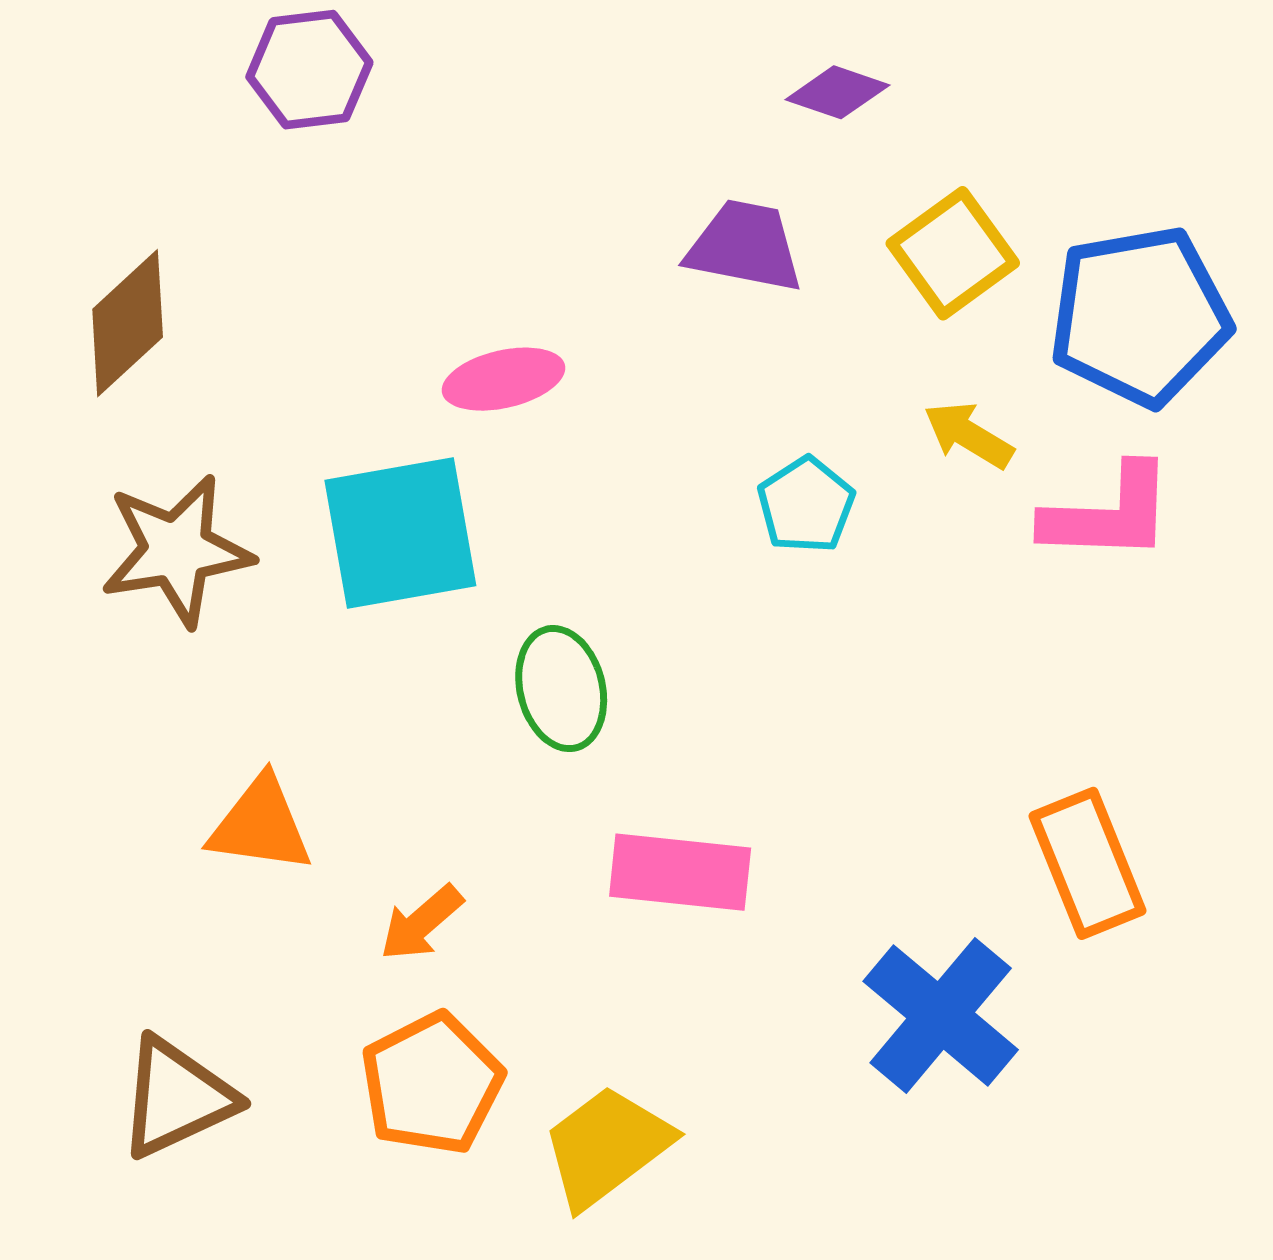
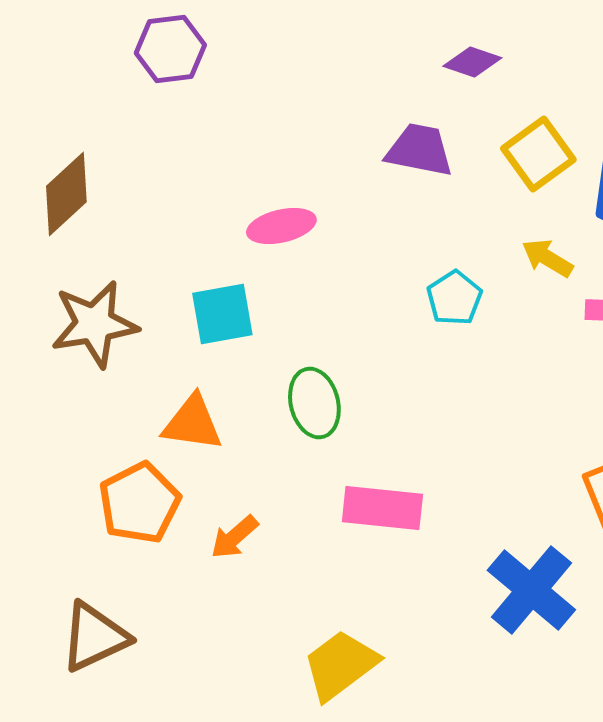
cyan square: (400, 533) -> (222, 314), size x0.7
orange triangle: (260, 825) -> (192, 423), moved
orange pentagon: (432, 1084) -> (139, 503), moved

